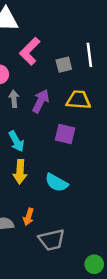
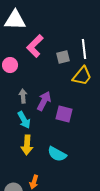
gray arrow: (14, 99) -> (23, 96), moved
yellow trapezoid: (78, 100) -> (82, 76), moved, turned 125
purple arrow: (41, 101) -> (44, 101), moved

